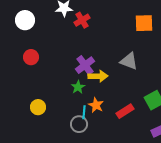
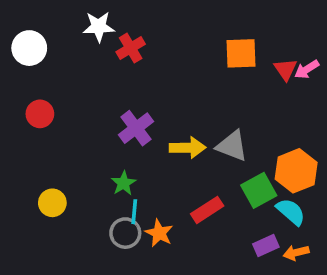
gray triangle: (129, 61) -> (232, 146), moved
yellow arrow: (98, 76) -> (188, 148), moved
green star: (78, 87) -> (124, 183), moved
orange star: (96, 105) -> (159, 233), moved

